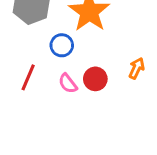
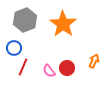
blue circle: (62, 45) -> (14, 48), moved

